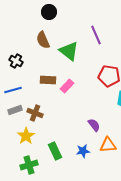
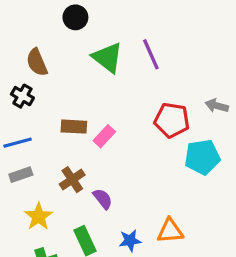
brown semicircle: (43, 40) -> (37, 62), moved
green triangle: (69, 51) -> (108, 58), moved
brown cross: (35, 113) -> (72, 180), moved, turned 35
purple semicircle: (94, 125) -> (103, 199), moved

